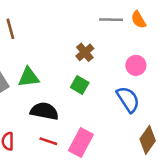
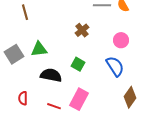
green square: (80, 85) -> (78, 64), moved
red line: (48, 141) -> (54, 106), moved

